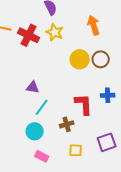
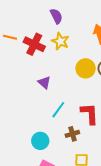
purple triangle: (33, 87) -> (44, 83), moved, turned 32
cyan line: (42, 107) -> (58, 110), moved

